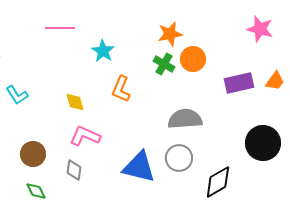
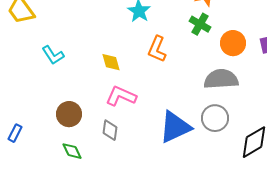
orange circle: (193, 59) -> (233, 43), moved
blue triangle: (139, 167) -> (175, 127), turned -39

